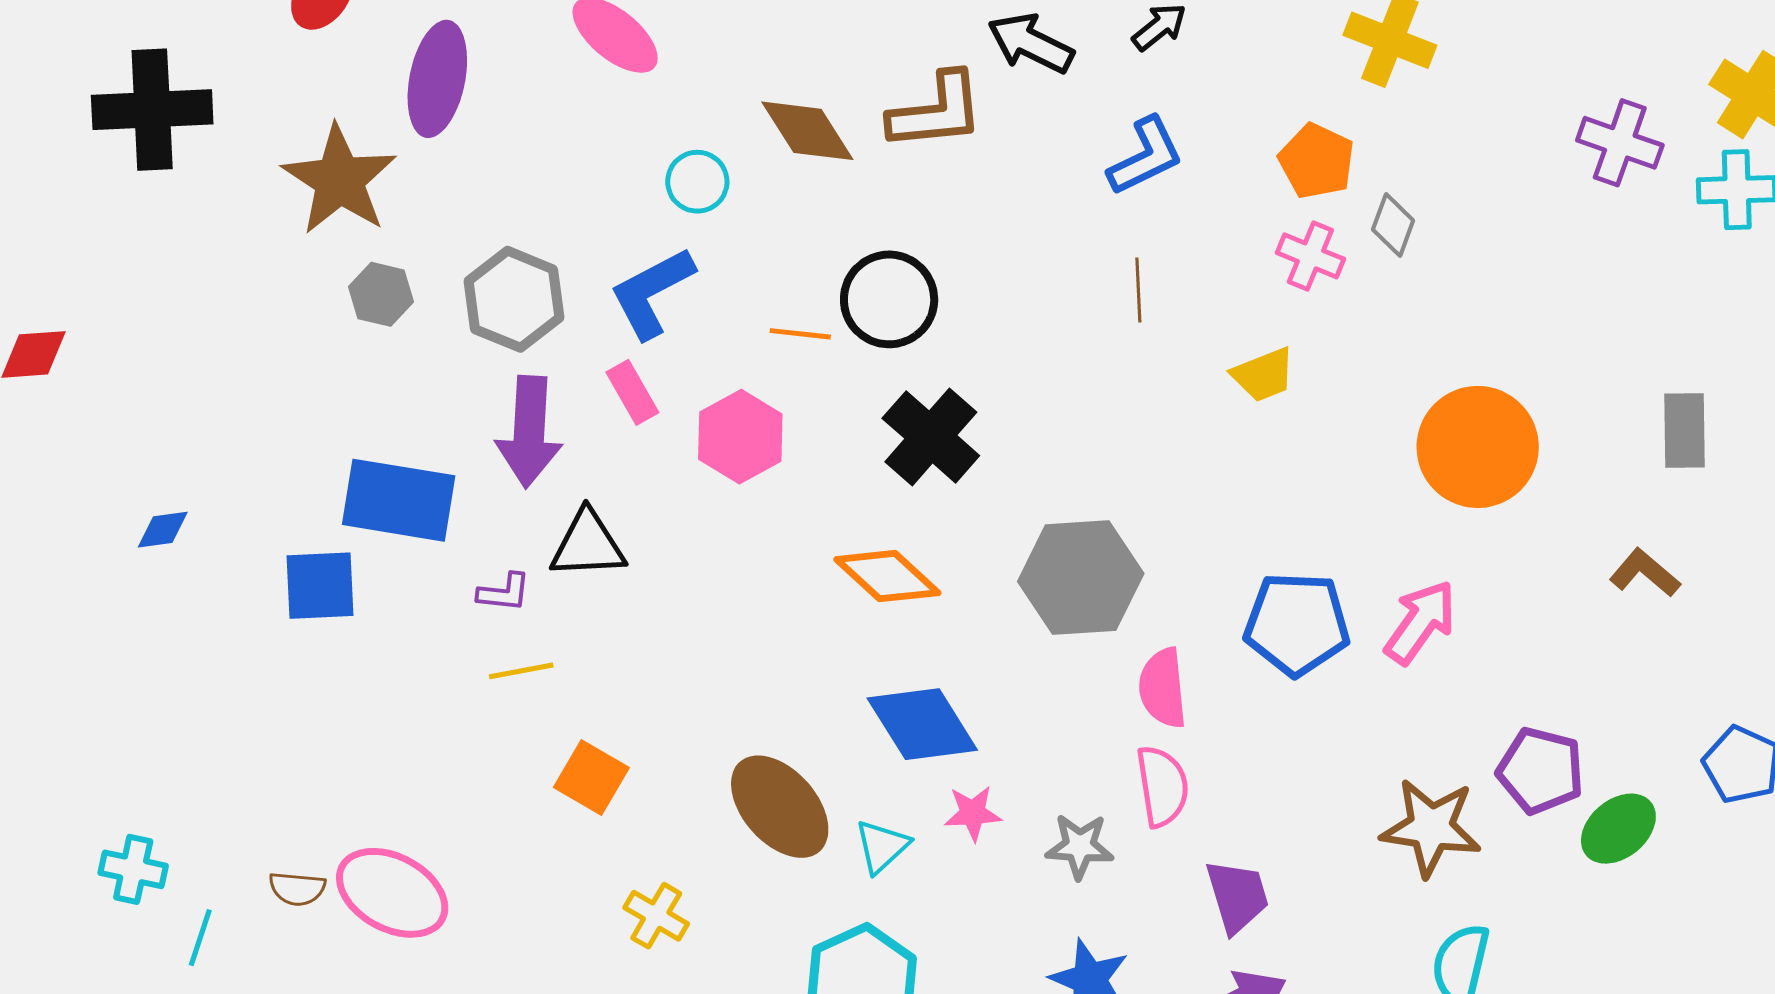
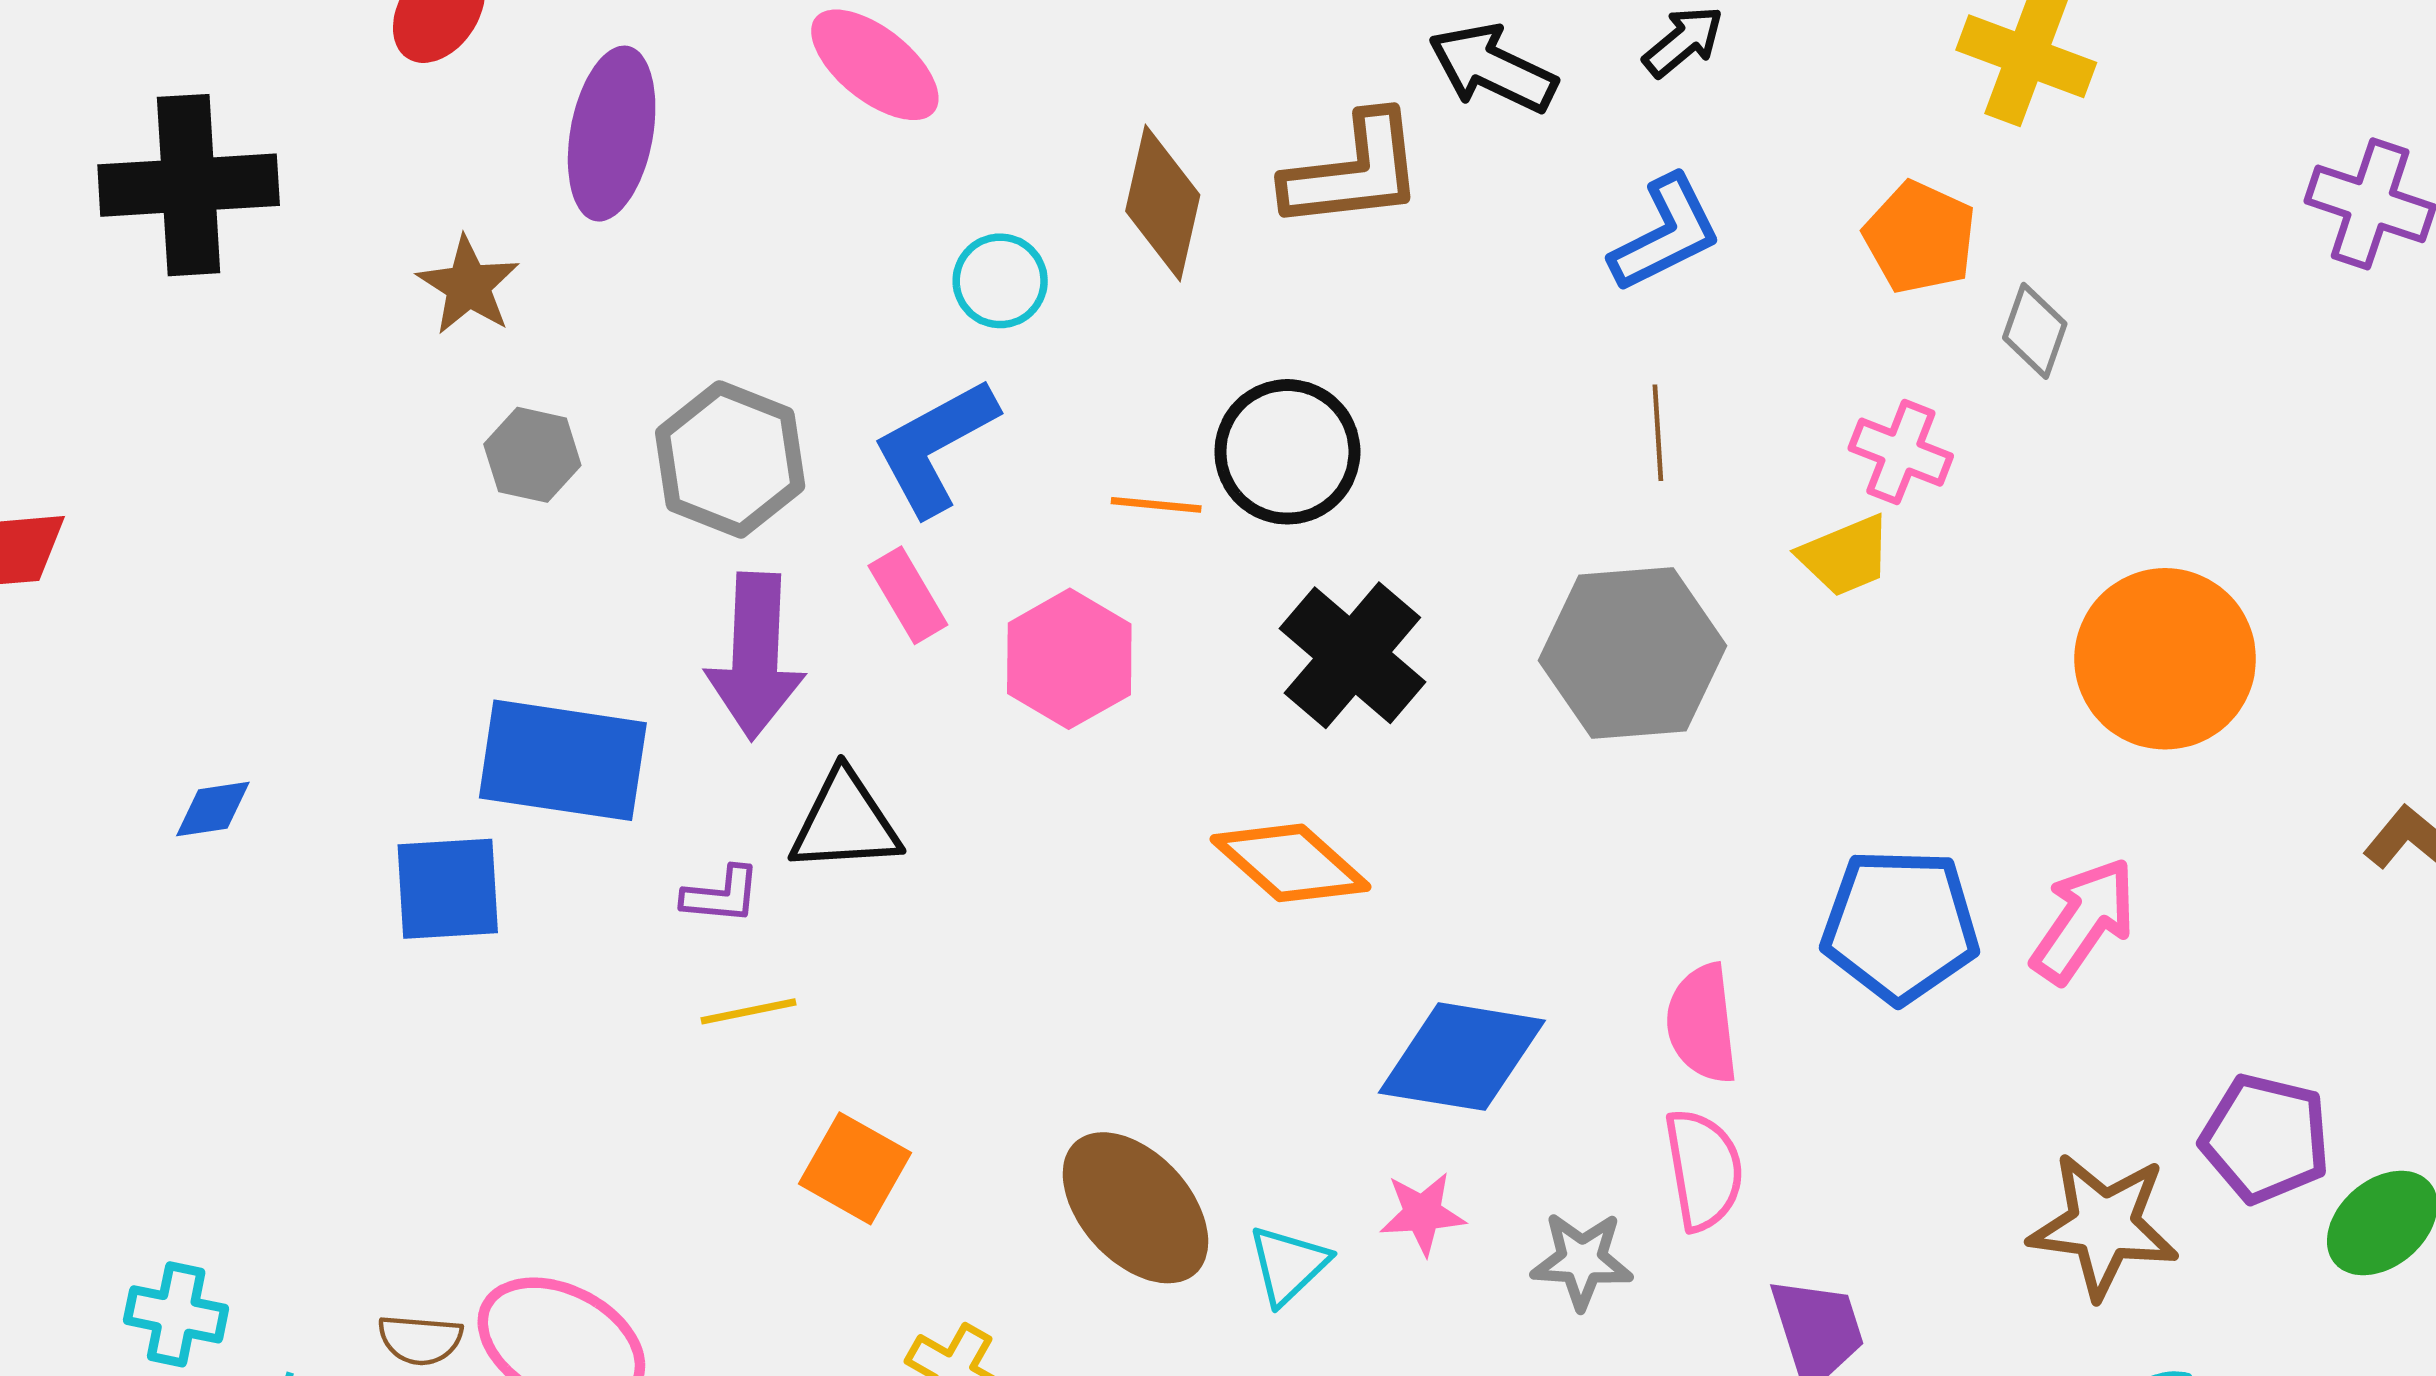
brown diamond: (807, 131) -> (1163, 203), turned 46
brown star: (339, 180) -> (468, 286), size x0.6
pink cross: (1310, 256) -> (1901, 452), moved
gray hexagon: (1081, 578) -> (1632, 653), moved
blue diamond: (922, 724) -> (1462, 1057), moved, turned -48

